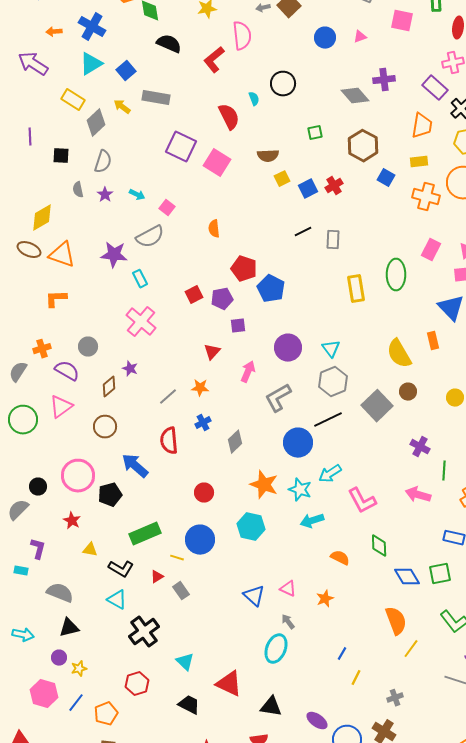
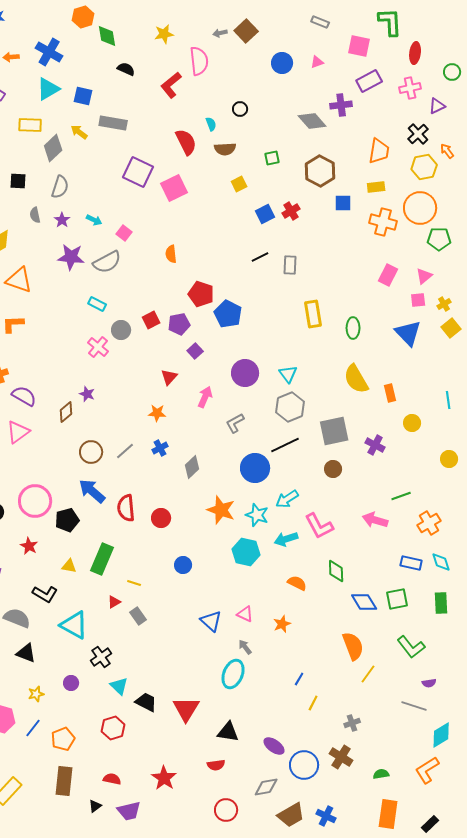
black semicircle: (169, 44) -> (126, 69), size x0.7
blue square: (126, 71) -> (83, 96), turned -36
black circle: (283, 84) -> (240, 109), size x0.6
purple rectangle: (435, 88) -> (369, 81), moved, turned -70
yellow rectangle: (73, 100) -> (30, 125), turned -30
brown semicircle: (268, 156) -> (225, 149), moved
pink square: (217, 163) -> (174, 188), turned 32
blue square: (386, 178) -> (343, 203), turned -30
yellow square: (282, 179) -> (239, 184), moved
purple star: (114, 255) -> (71, 257), moved
green ellipse: (396, 275) -> (353, 328), moved, size x0.7
cyan rectangle: (140, 279) -> (97, 304), turned -36
pink cross: (141, 322) -> (98, 347), size x0.7
purple square: (238, 326) -> (195, 351), turned -35
orange rectangle: (433, 341) -> (390, 393), moved
gray circle: (88, 347) -> (121, 330), moved
brown circle: (408, 392) -> (333, 469), moved
gray line: (168, 397) -> (125, 451), moved
gray L-shape: (278, 398) -> (235, 423), size x0.7
gray square: (377, 406) -> (334, 431), turned 32
brown circle: (105, 427) -> (91, 452), moved
red semicircle: (169, 441) -> (126, 508), moved
purple cross: (420, 447) -> (375, 445), moved
green line: (444, 471) -> (401, 496), turned 66
cyan arrow: (312, 521) -> (286, 539), moved
cyan hexagon: (251, 527) -> (246, 552), moved
green rectangle: (145, 534) -> (102, 559), turned -44
blue circle: (200, 540) -> (183, 565), moved, size x0.6
yellow triangle: (90, 550) -> (69, 566), moved
black L-shape: (121, 569) -> (45, 594), moved
cyan triangle: (117, 600) -> (74, 625), size x1.4
black triangle: (69, 628) -> (26, 653), turned 35
black cross: (144, 632) -> (101, 657), size x0.7
purple circle: (59, 658) -> (71, 683), moved
cyan triangle: (185, 662) -> (119, 686), moved
red hexagon: (137, 684) -> (113, 728), moved
red triangle: (229, 684) -> (186, 709), turned 36
black trapezoid: (189, 705) -> (146, 702), moved

